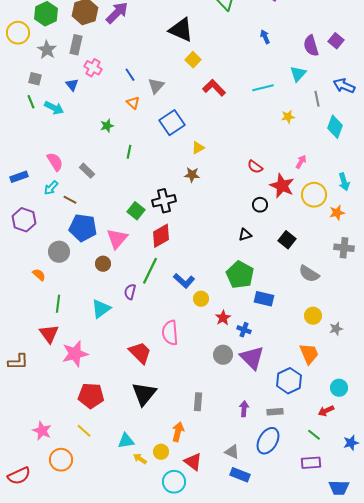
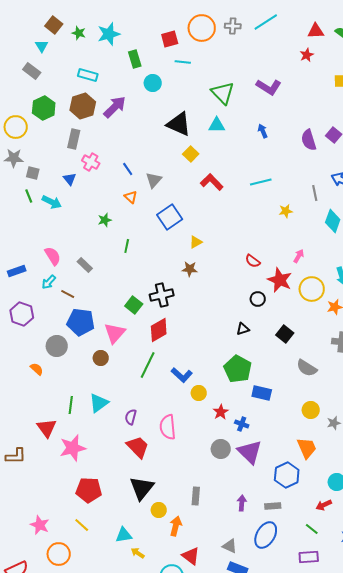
gray star: (47, 50) -> (14, 158), moved, turned -30
cyan triangle: (298, 74) -> (217, 125), moved, turned 48
purple semicircle: (130, 292) -> (131, 417), moved
green line: (58, 304) -> (71, 405), moved
yellow circle: (161, 452) -> (159, 510), moved

